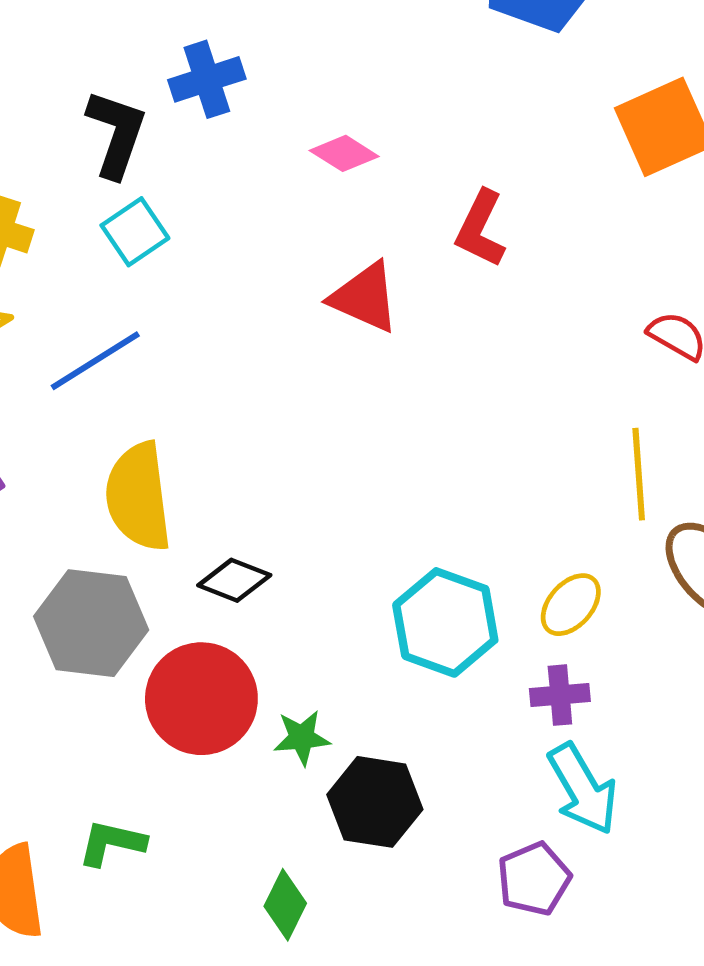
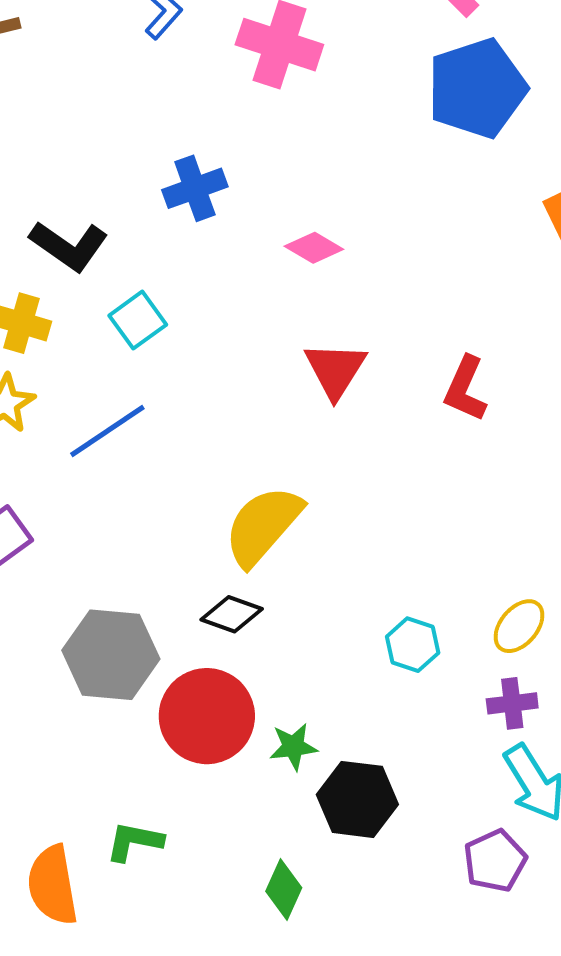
black L-shape: (116, 134) -> (69, 246), moved, turned 108
red L-shape: (481, 229) -> (465, 389), moved
red triangle: (365, 297) -> (335, 370), turned 40
yellow semicircle: (138, 497) -> (263, 526), moved, turned 50
cyan hexagon: (445, 622) -> (413, 645), size x0.6

